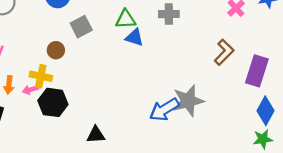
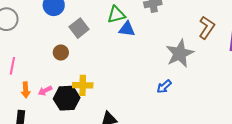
yellow cross: (41, 76) -> (83, 85), moved
gray star: (188, 101) -> (180, 53), moved
blue arrow: (164, 110) -> (164, 87), size x0.6

